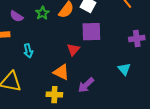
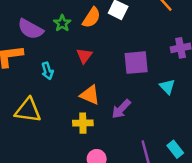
purple semicircle: (17, 16) -> (30, 29), size x1.5
purple square: (91, 32) -> (136, 63), moved
red triangle: (73, 50) -> (84, 56), moved

